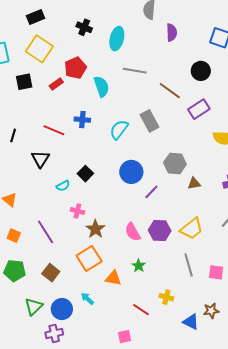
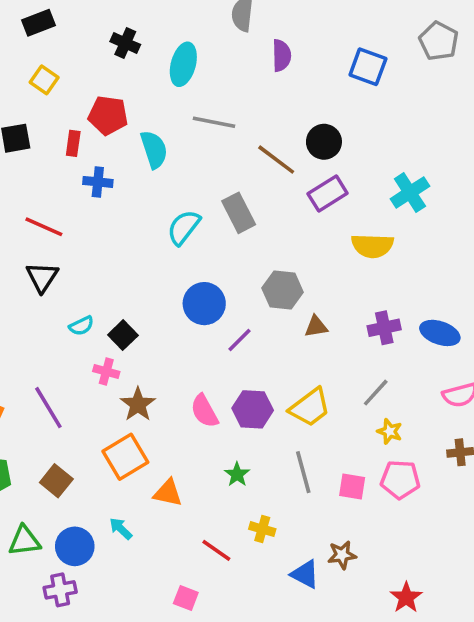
yellow square: (39, 49) -> (44, 80), size x0.6
red pentagon: (75, 68) -> (108, 115), turned 30
black circle: (201, 71) -> (324, 142), moved
red rectangle: (56, 84) -> (73, 143), turned -48
blue cross: (82, 120) -> (98, 182), moved
red line: (54, 130) -> (44, 227), moved
black square: (85, 174) -> (123, 335), moved
green star: (139, 266) -> (237, 474), moved
green triangle: (34, 307) -> (24, 541), turned 36
pink square: (125, 337) -> (186, 598), turned 32

